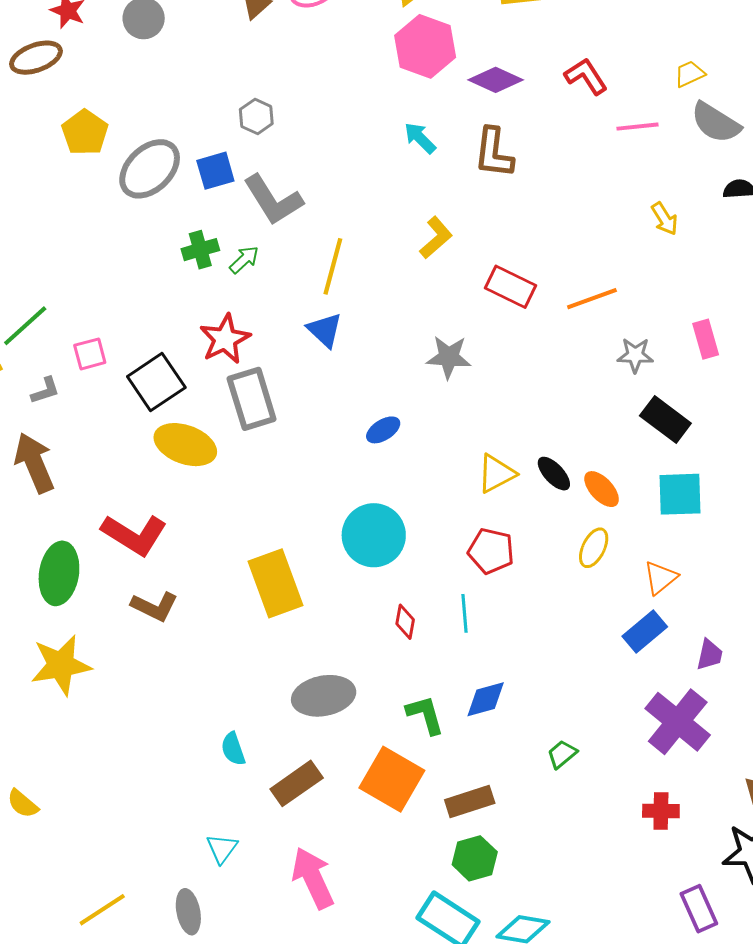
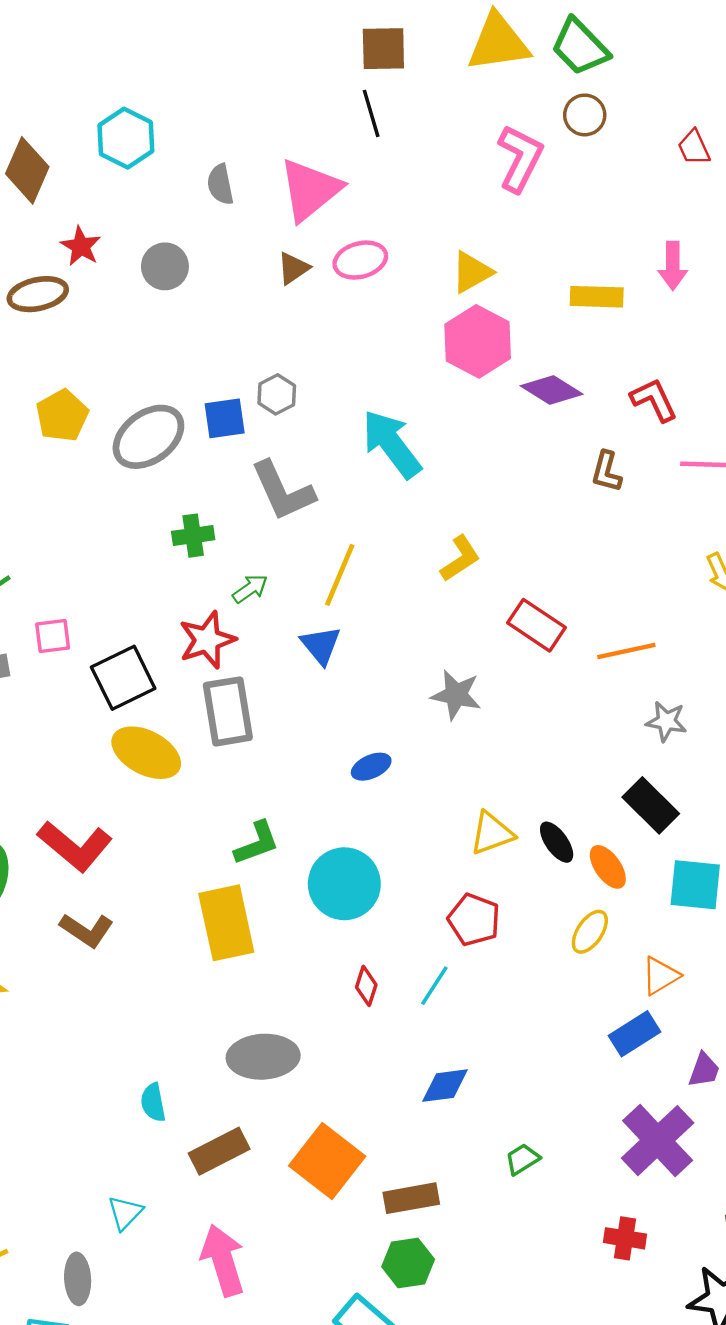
yellow pentagon: (85, 133) -> (62, 416), moved
cyan arrow: (420, 138) -> (392, 444), moved, size x1.8
brown L-shape: (494, 153) -> (606, 472), moved, size x0.7
blue square: (215, 171) -> (225, 418), moved
green arrow: (244, 260) -> (250, 589), moved
black rectangle: (665, 420) -> (651, 805), moved
cyan line: (465, 613) -> (434, 986), turned 30
green L-shape: (425, 715) -> (257, 843), moved, turned 78

